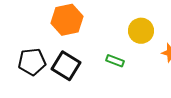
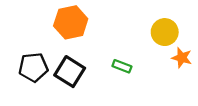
yellow circle: (141, 31) -> (165, 32), moved

